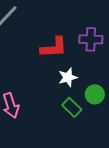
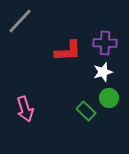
white star: (68, 77) -> (103, 72), moved

